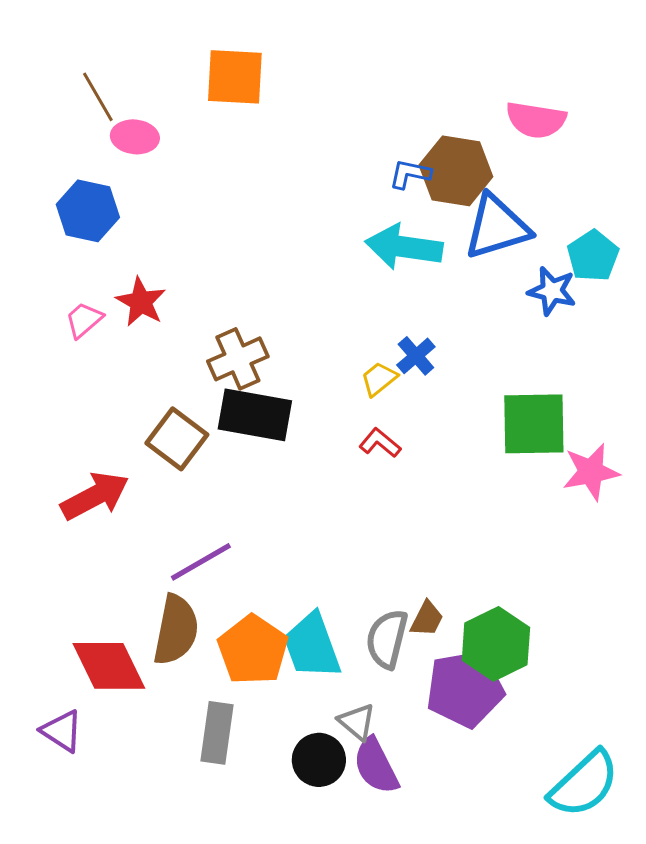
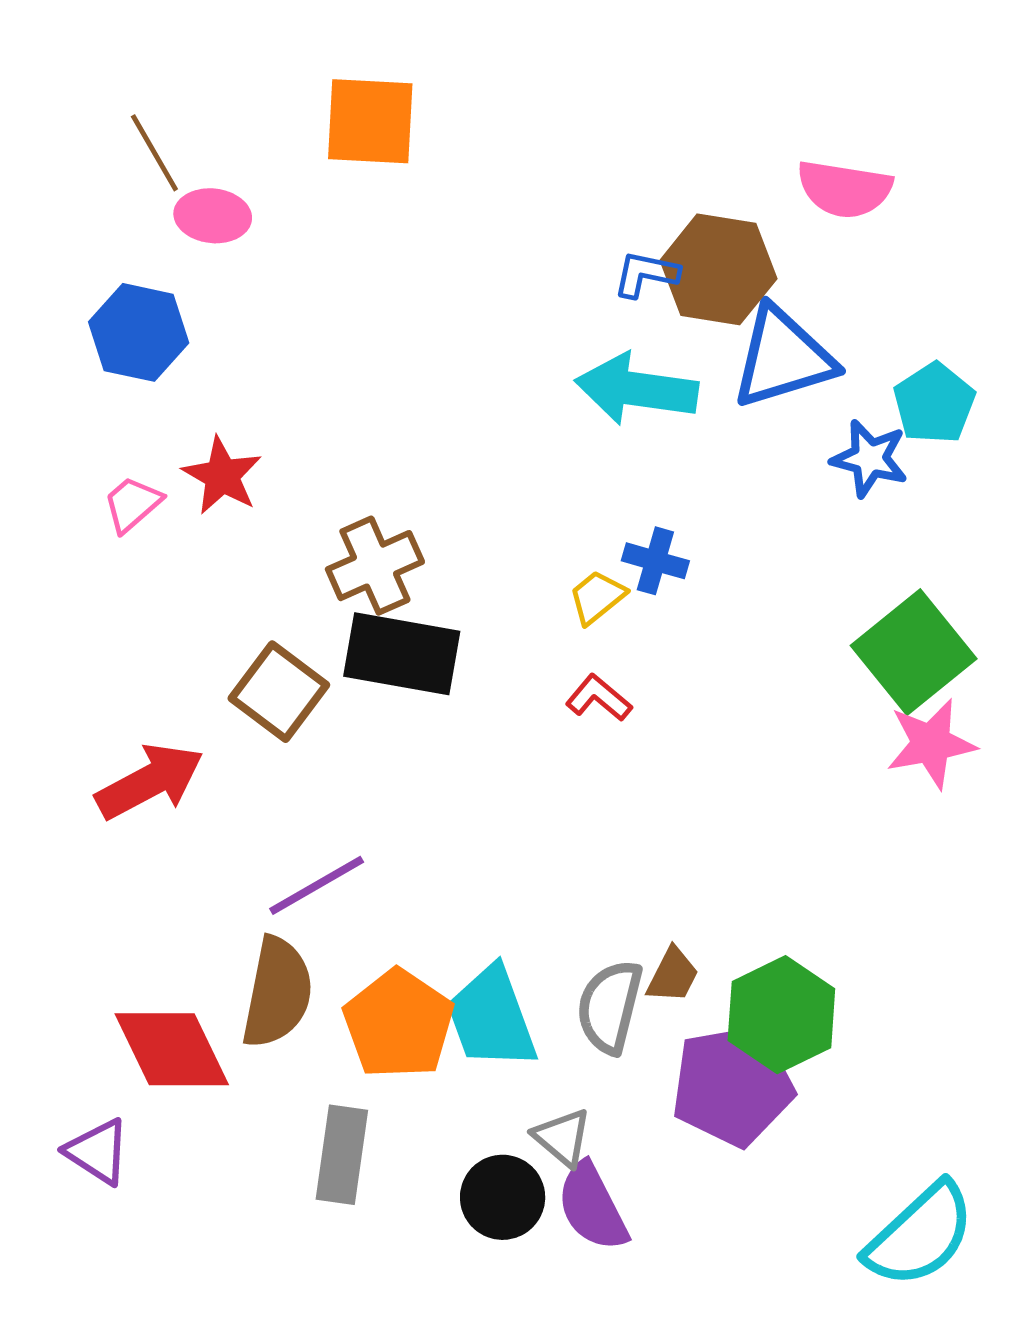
blue cross: (416, 356) -> (655, 561), turned -33
green square: (534, 424) -> (914, 652), moved, turned -38

